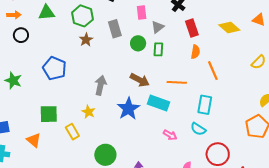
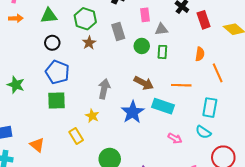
gray triangle: (158, 27) -> (161, 29), turned 32
red rectangle: (192, 28) -> (204, 20), moved
black circle: (21, 35) -> (52, 43), moved
green square: (49, 114) -> (57, 101), moved

